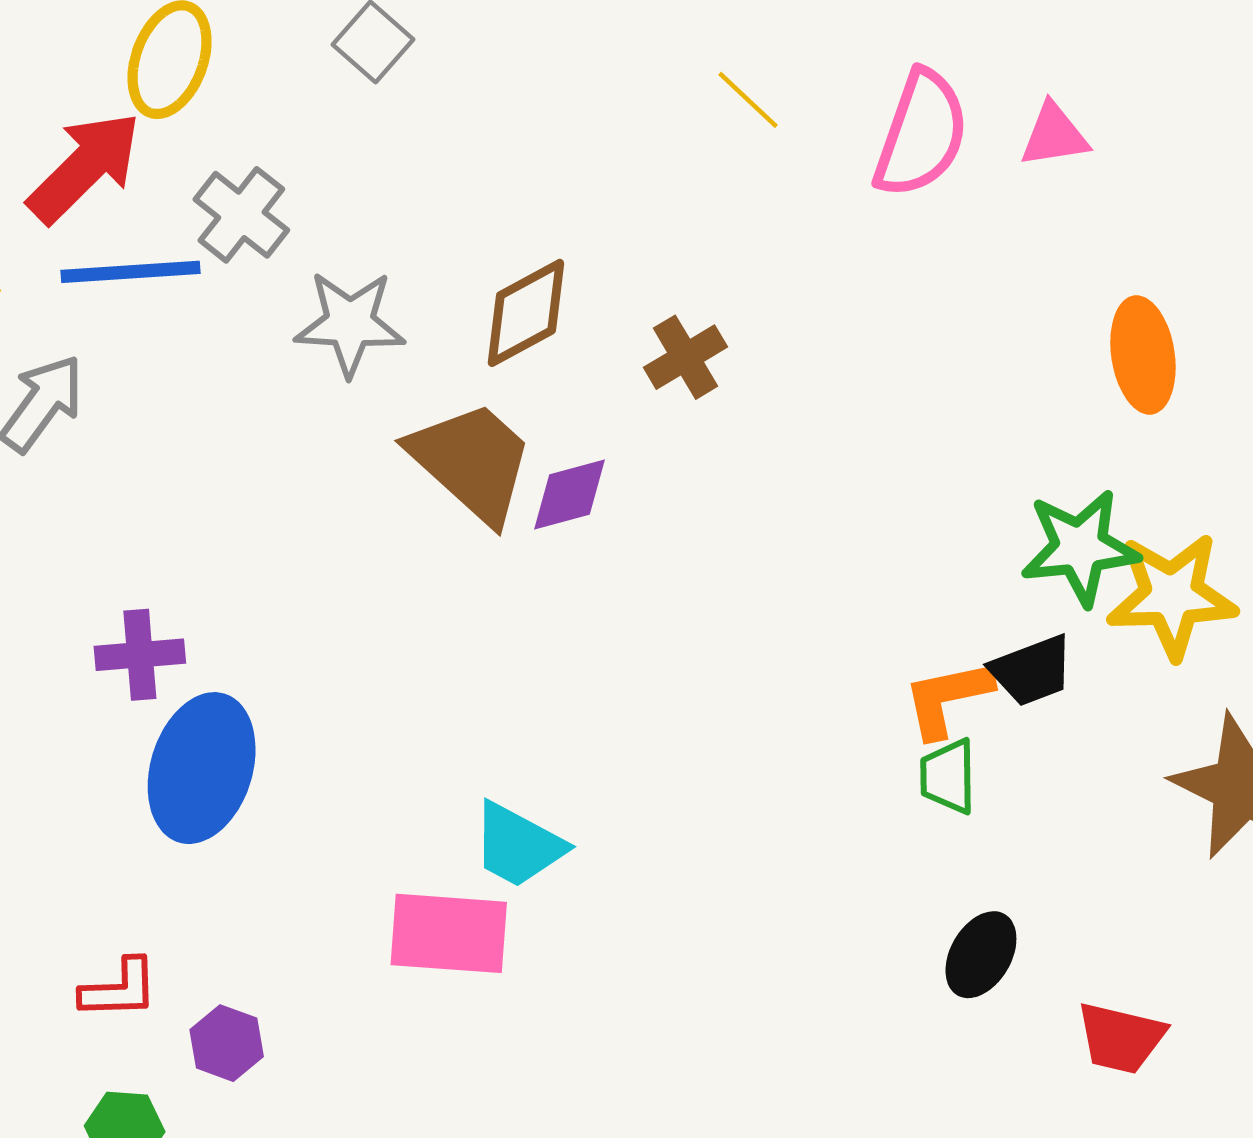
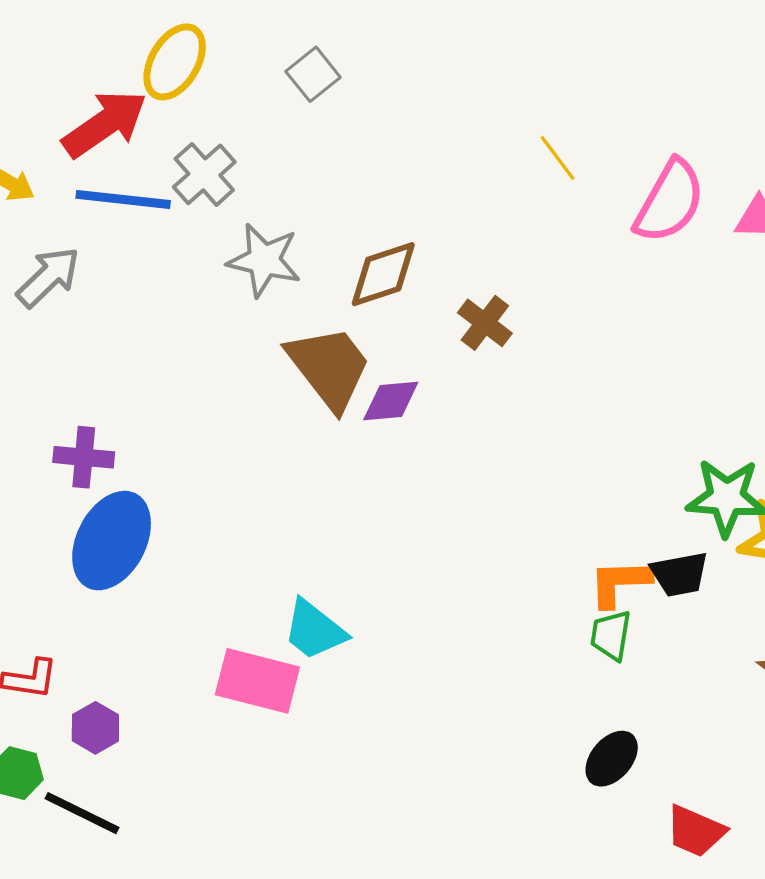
brown cross: (685, 357) -> (485, 323), turned -32

